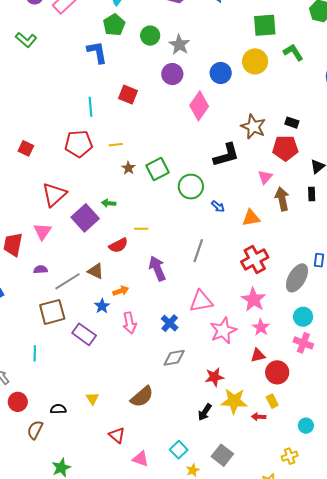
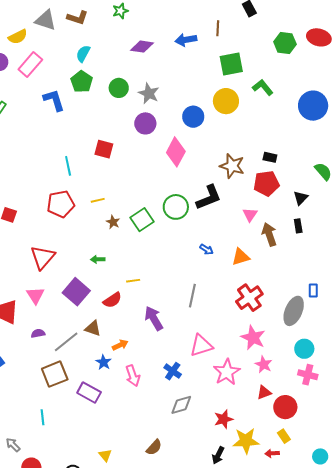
blue L-shape: (97, 52) -> (54, 100), moved
green circle: (191, 187) -> (176, 207), moved
purple square: (85, 218) -> (76, 292), moved
brown semicircle: (142, 397) -> (154, 447), size x0.7

